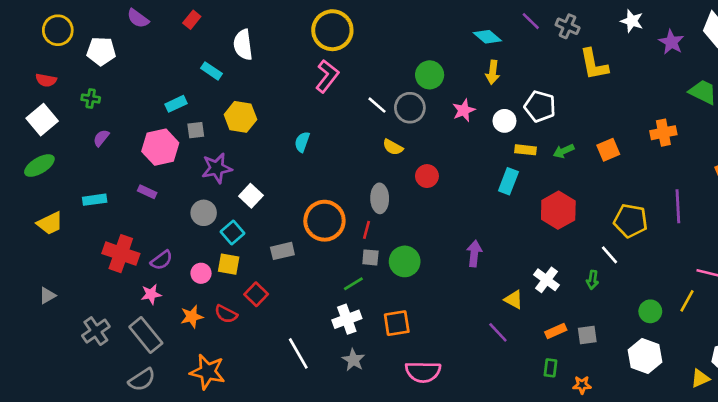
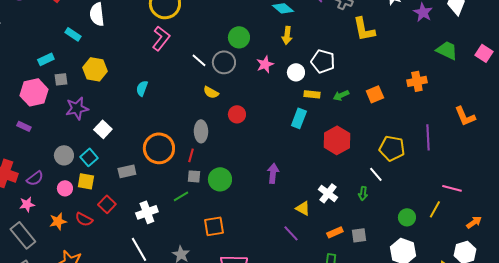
gray circle: (204, 213) -> (64, 155), moved
white cross: (347, 319) -> (147, 212), moved

